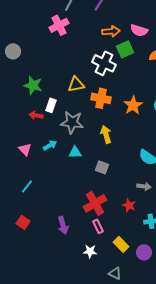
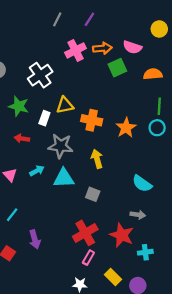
pink cross: (59, 25) -> (76, 50), moved
white cross: (104, 63) -> (40, 75), moved, turned 30
white rectangle: (51, 105) -> (44, 118), moved
cyan triangle: (75, 152) -> (64, 178), size x1.5
red star: (129, 205) -> (122, 235), size x1.6
purple arrow: (63, 225) -> (35, 239), moved
pink rectangle: (98, 226) -> (88, 258), turned 56

